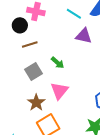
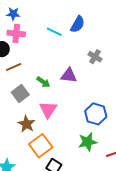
purple triangle: (84, 36) -> (69, 75), moved

